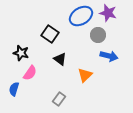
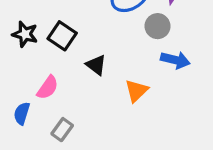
black square: (50, 34) -> (62, 36), moved
black star: (21, 53) -> (25, 34), moved
gray rectangle: (59, 99) -> (62, 130), moved

